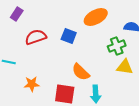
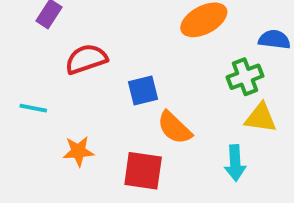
blue square: (69, 36) -> (143, 90), moved, turned -35
cyan arrow: (96, 94) -> (235, 163), moved

